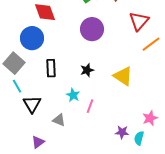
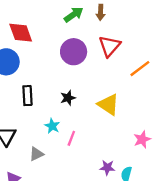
red triangle: (139, 21) -> (110, 46), moved
pink star: (150, 118) -> (142, 139), moved
gray triangle: (59, 120) -> (36, 154), turned -48

